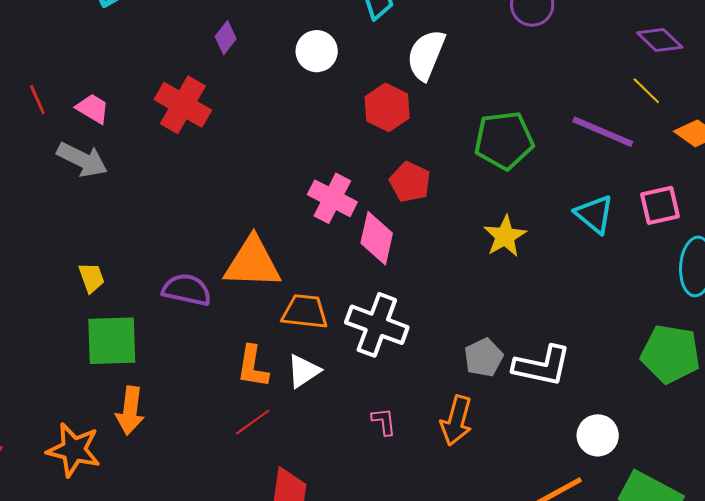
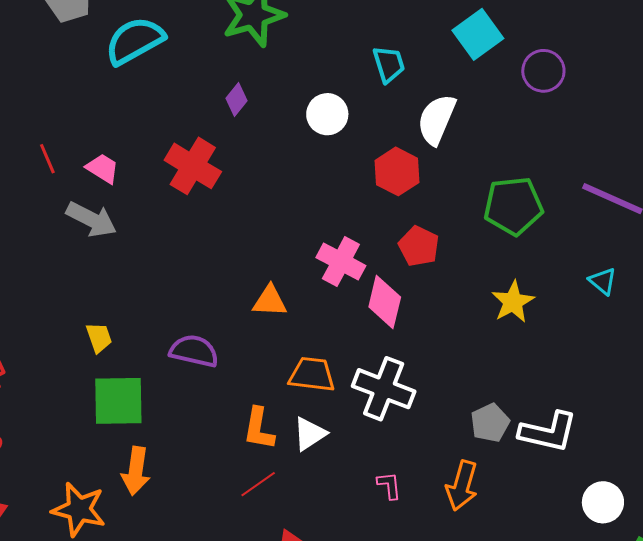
cyan triangle: (594, 214) -> (603, 281), size x0.7
orange triangle: (253, 263) -> (270, 301), moved, size x0.6

